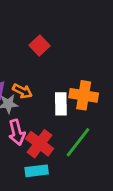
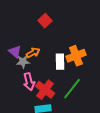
orange arrow: (22, 91) -> (33, 53), turned -56
orange cross: (84, 95) -> (76, 56), turned -30

